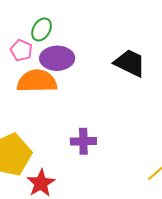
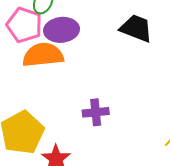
pink pentagon: (21, 50) -> (24, 25), size x1.6

